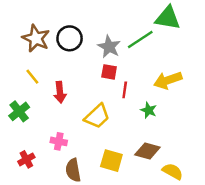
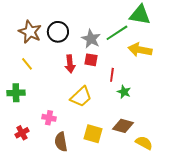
yellow arrow: (168, 80) -> (140, 50), moved, turned 30
red line: (125, 90) -> (112, 75), moved
red arrow: (60, 92) -> (70, 64), moved
green cross: (19, 111) -> (16, 93), turned 36

